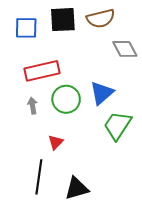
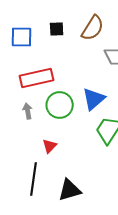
brown semicircle: (101, 19) -> (93, 28), turned -44
black square: (63, 20) -> (57, 29), size x0.6

